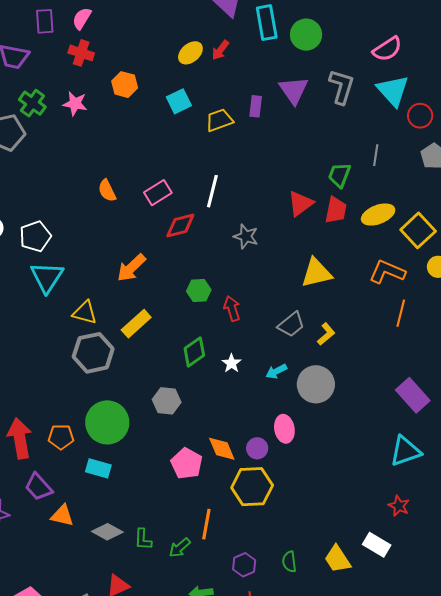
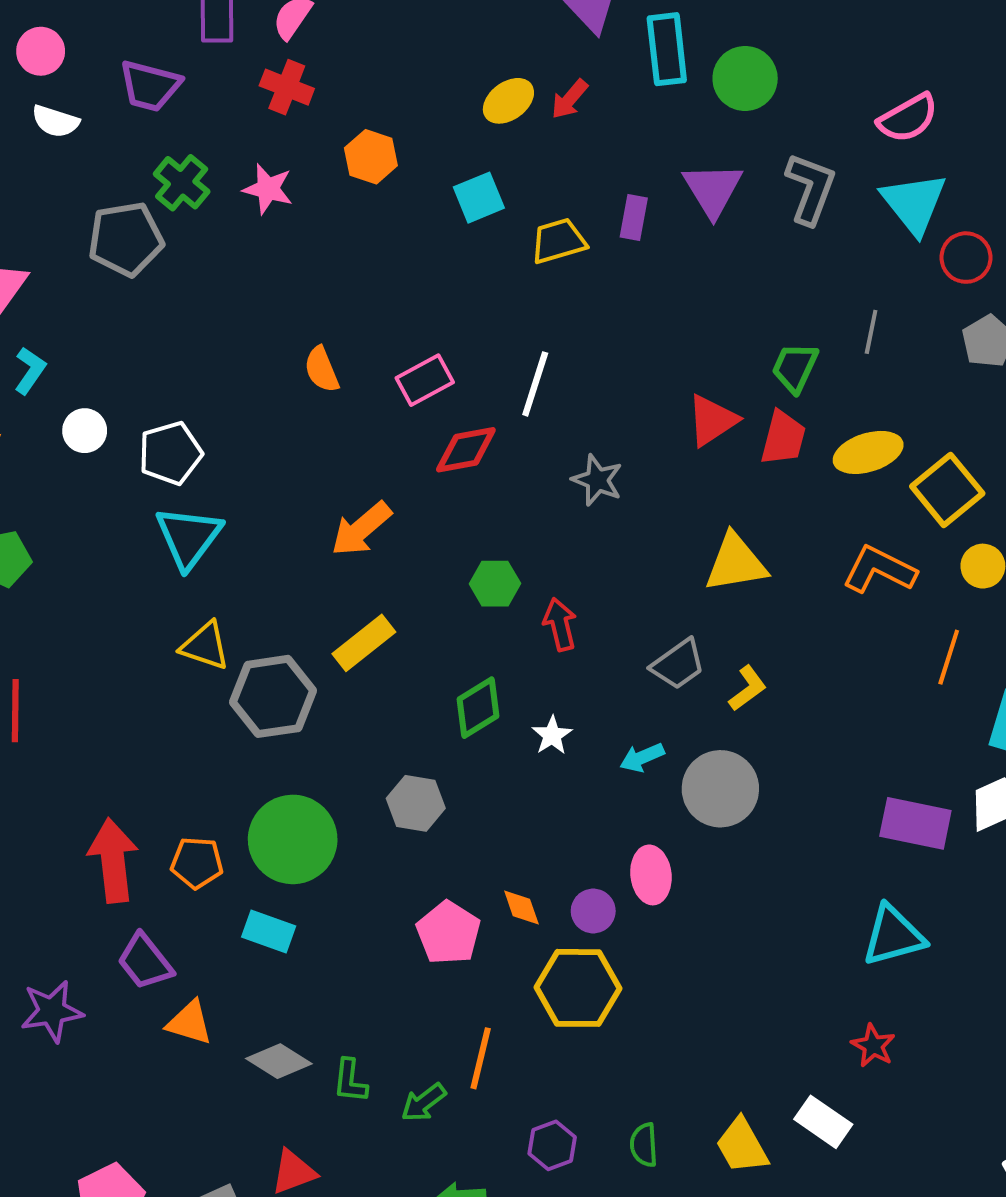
yellow triangle: (85, 313) -> (205, 646), moved
orange line: (401, 313) -> (949, 657), moved
purple rectangle: (413, 395) -> (915, 823), turned -40
orange diamond: (222, 449) -> (521, 908), size x0.7

